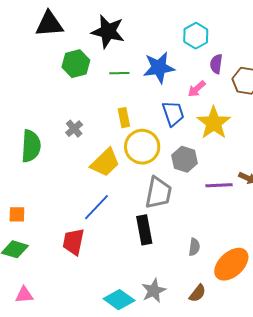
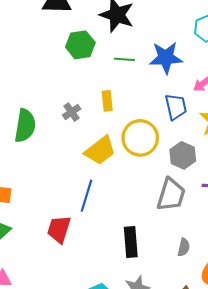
yellow rectangle: (124, 118) -> (107, 101), moved
gray trapezoid: (158, 193) -> (171, 195), moved
blue line: (96, 207) -> (87, 196), turned -32
black rectangle: (144, 230) -> (131, 242), moved

